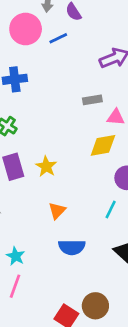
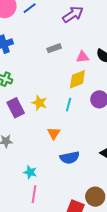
gray rectangle: (92, 100) -> (54, 48), moved
cyan line: (111, 210) -> (69, 105), moved

